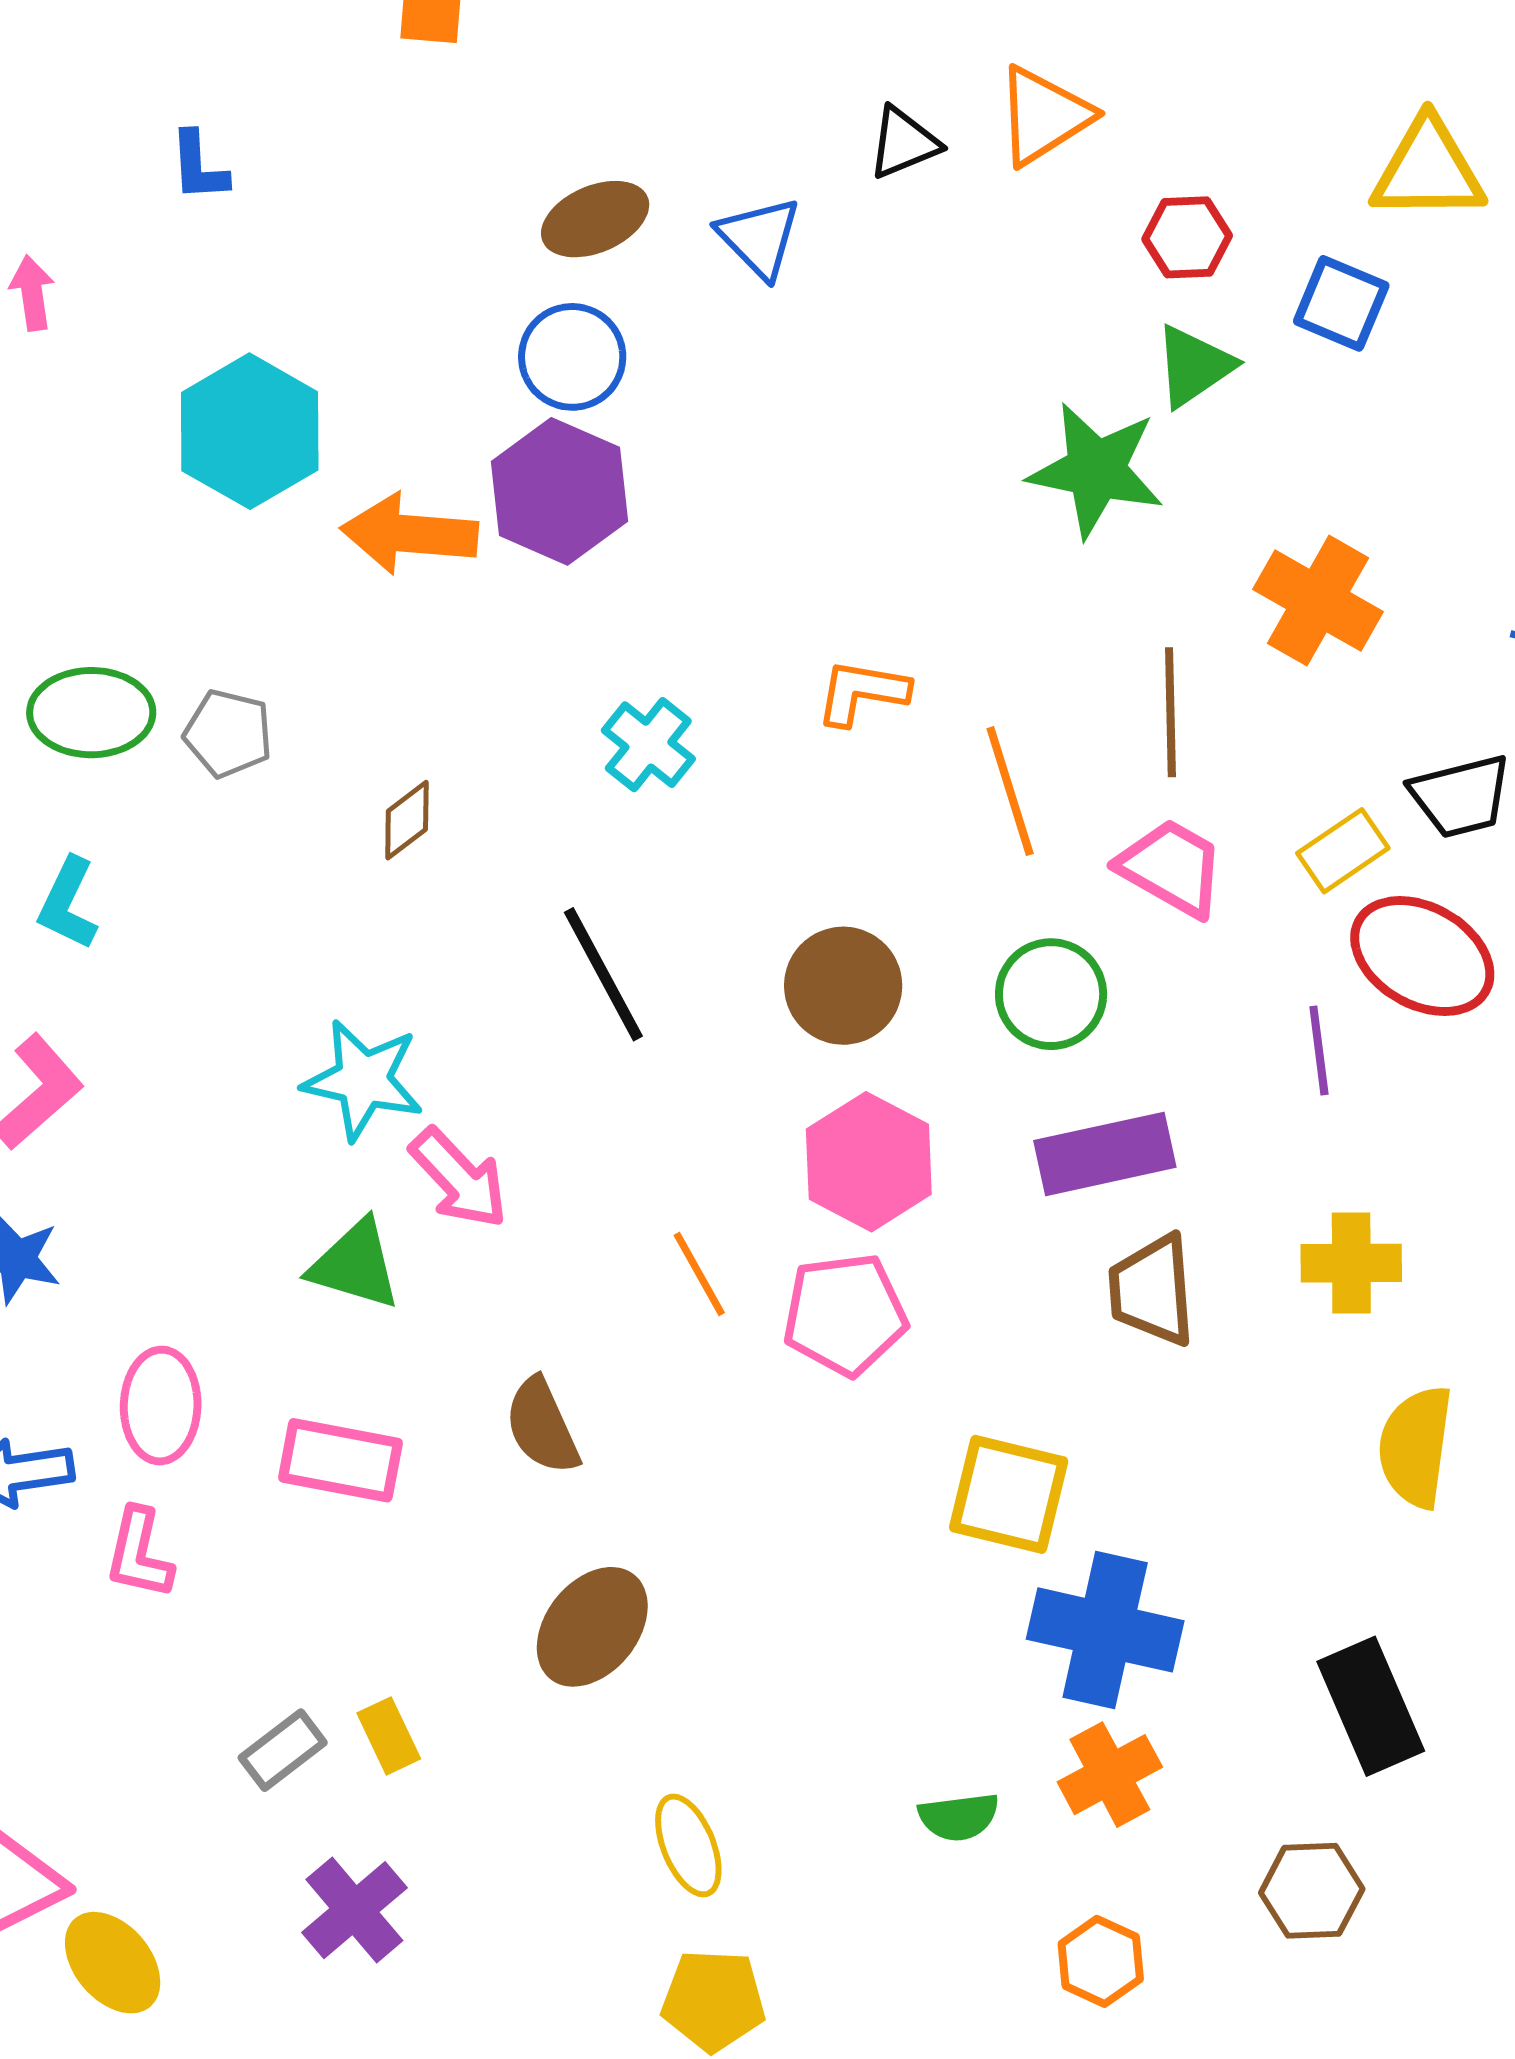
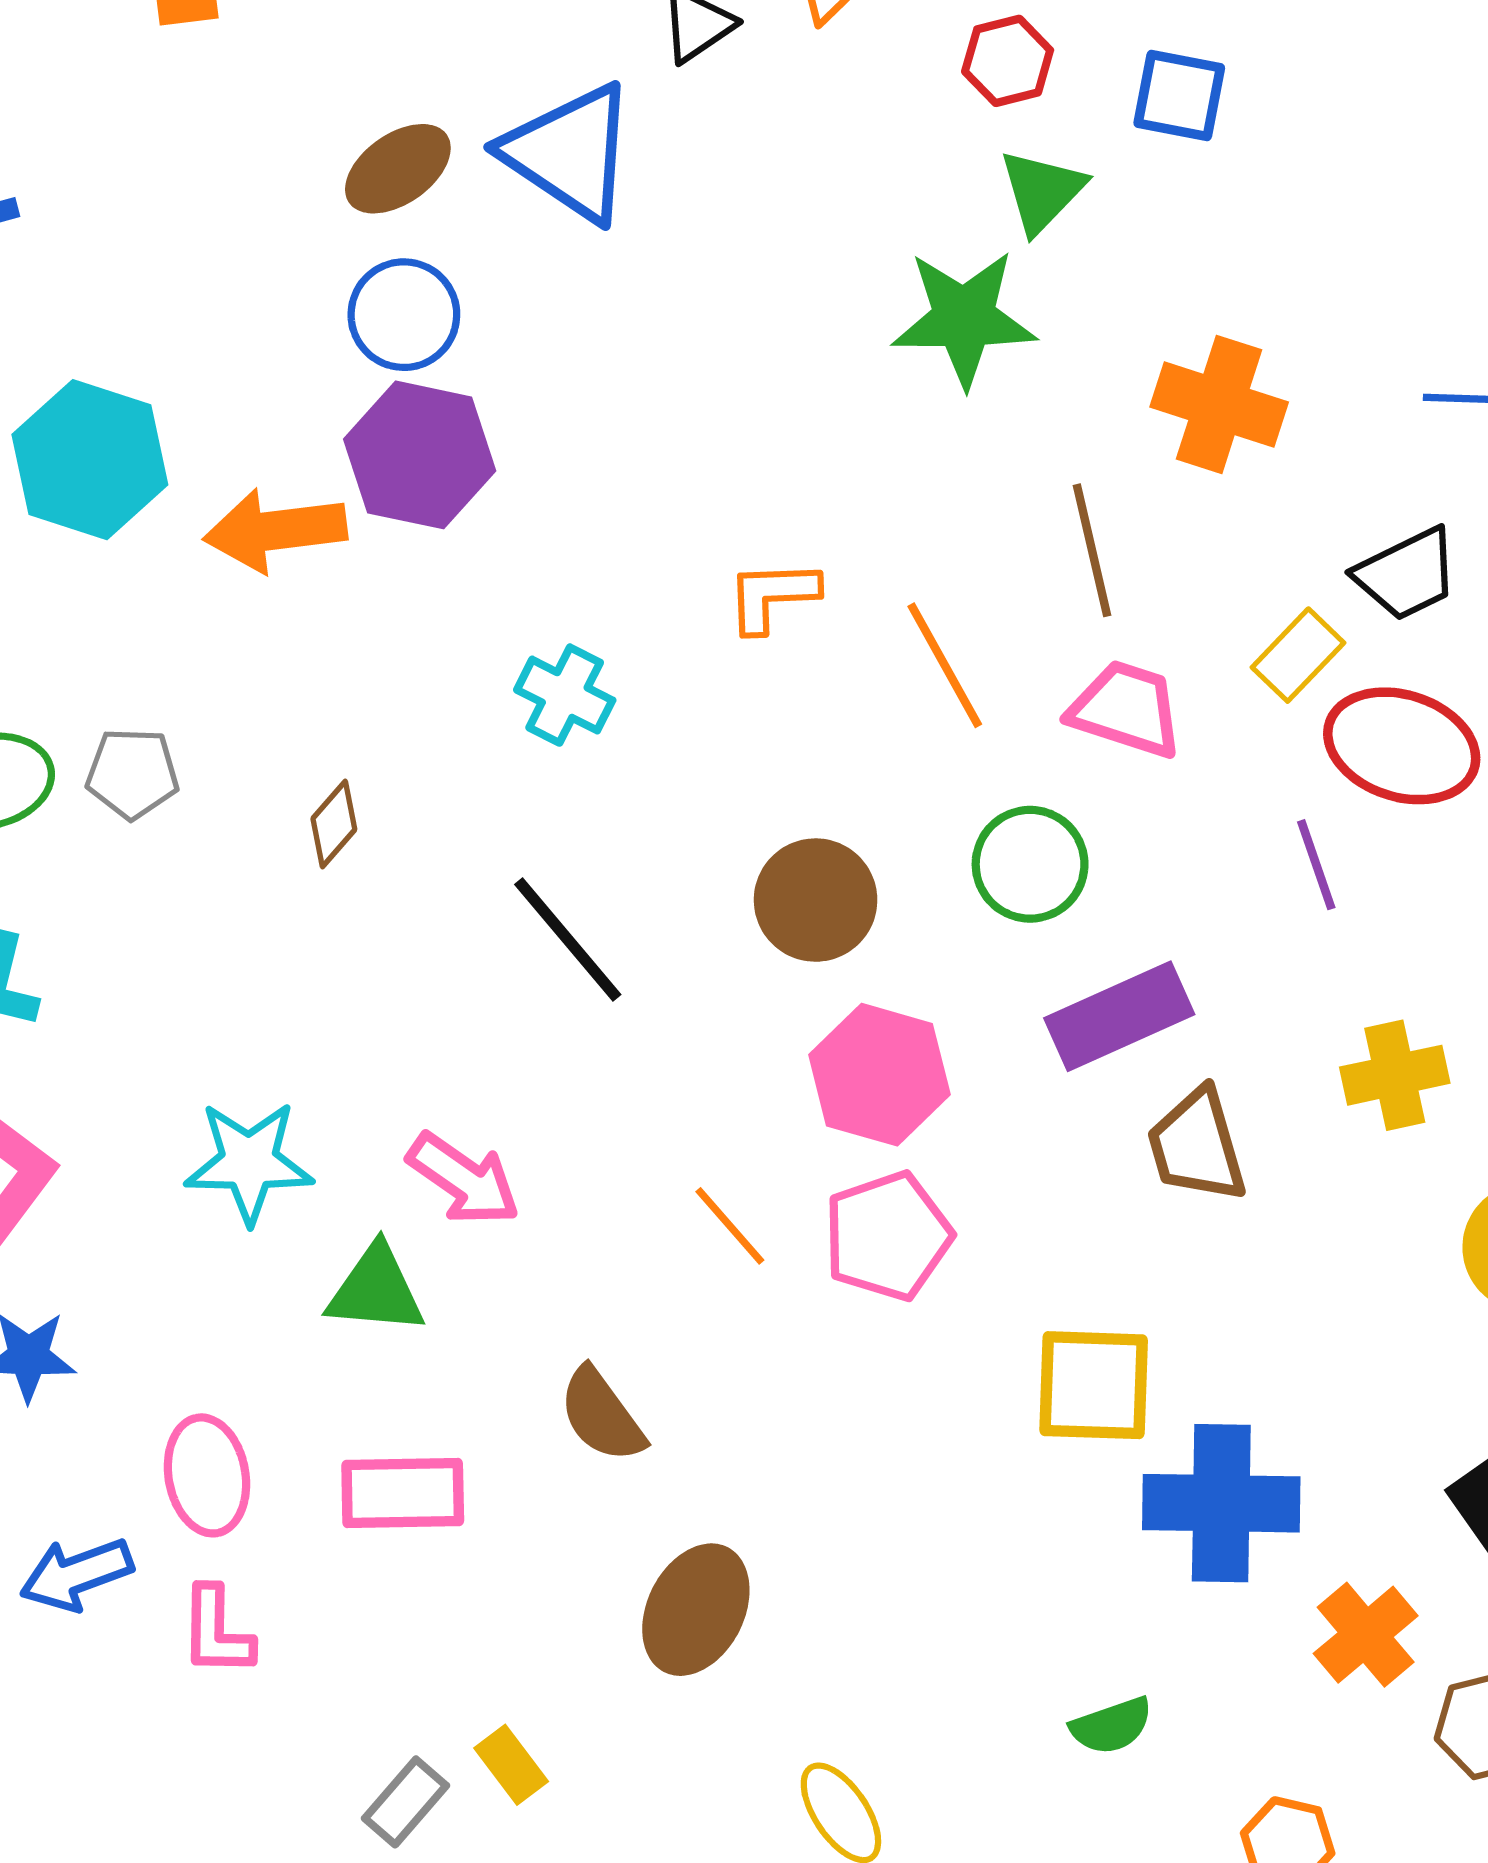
blue triangle: (759, 238) -> (570, 153), size x1.6
cyan star: (363, 1080) -> (249, 1162), moved
orange cross: (1110, 1775) -> (1366, 1635), moved

